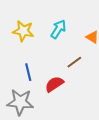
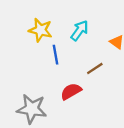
blue line: (28, 72) -> (56, 55), moved

